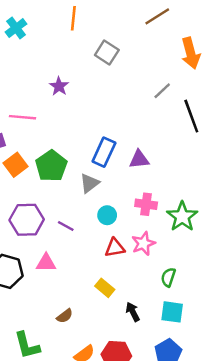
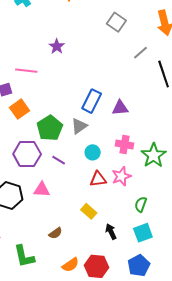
gray square: (107, 53) -> (116, 22), moved
green pentagon: (51, 166) -> (50, 128), moved
cyan square: (172, 312) -> (143, 233), turned -30

